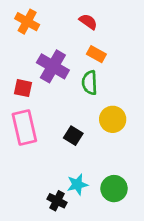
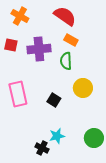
red semicircle: (88, 22) -> (65, 16), size x1.6
purple cross: (53, 66) -> (39, 49), turned -35
red square: (23, 88) -> (11, 45), moved
green circle: (114, 189) -> (94, 138), moved

